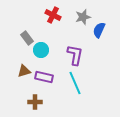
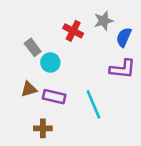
red cross: (53, 15) -> (73, 31), moved
purple L-shape: (75, 55) -> (123, 69), moved, turned 85

